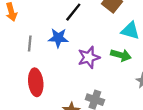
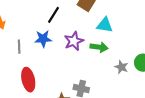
purple star: (89, 57) -> (74, 41), moved

